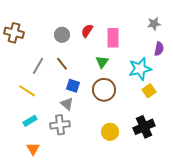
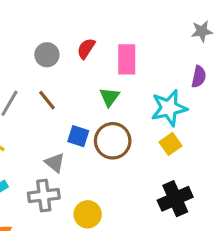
gray star: (154, 24) -> (202, 31), moved
blue square: (73, 86) -> (78, 136), moved
yellow square: (149, 91) -> (171, 144), moved
yellow circle: (110, 132) -> (88, 214), moved

